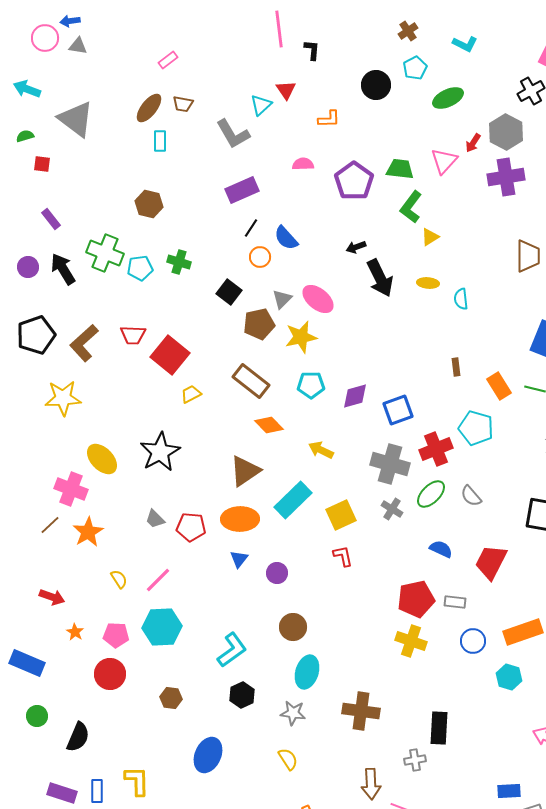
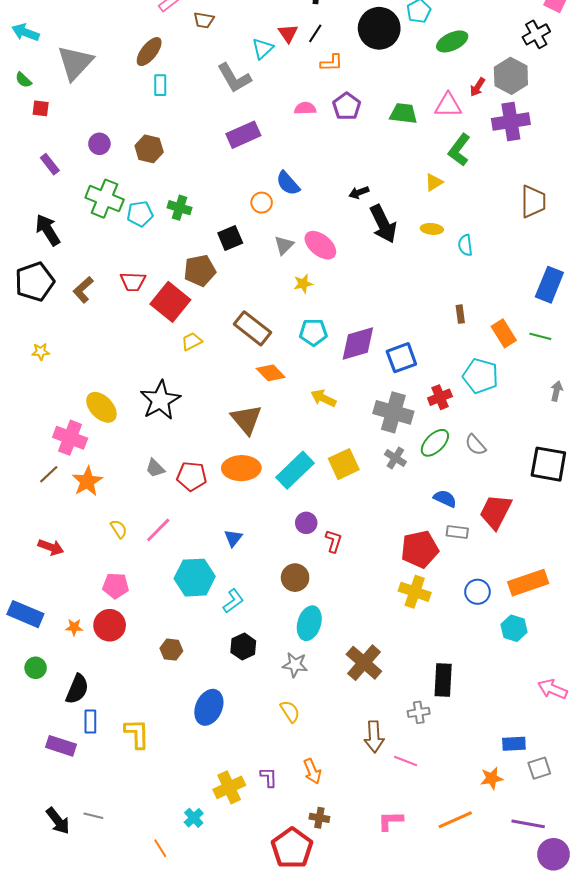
black circle: (376, 85) -> (379, 28), size x1.4
brown trapezoid: (183, 104) -> (204, 20), moved
gray triangle: (76, 119) -> (75, 63), turned 36
green semicircle: (25, 136) -> (23, 80), turned -120
pink triangle: (444, 161) -> (448, 105), turned 48
purple pentagon: (354, 181) -> (347, 106), moved, size x0.7
green L-shape: (411, 207) -> (459, 150), moved
black line: (251, 228) -> (315, 33), moved
purple circle: (28, 267) -> (99, 144), moved
black arrow: (63, 269) -> (48, 230), moved
black square: (229, 292) -> (230, 238), turned 30
brown pentagon: (259, 324) -> (200, 270), moved
yellow star: (301, 337) -> (303, 284), size x0.6
brown L-shape: (84, 343) -> (83, 290), size x0.7
purple diamond: (355, 396) -> (358, 343), size x1.4
yellow star: (63, 398) -> (41, 352), moved, size x0.5
red cross: (436, 449) -> (440, 397), size x0.7
brown triangle: (245, 471) -> (246, 419), turned -36
cyan rectangle: (293, 500) -> (295, 470), moved
red L-shape: (343, 556) -> (334, 541), moved, turned 30
blue triangle: (239, 559) -> (233, 538), moved
purple circle: (277, 573) -> (306, 523), moved
gray rectangle: (455, 602) -> (457, 532), moved
cyan hexagon: (162, 627) -> (195, 578), moved
orange star: (75, 632) -> (74, 627), moved, turned -30
cyan L-shape: (232, 650) -> (233, 601), size x0.7
brown cross: (361, 711) -> (364, 663), turned 33
blue rectangle: (97, 791) -> (90, 722), moved

